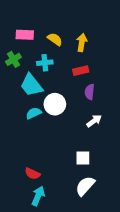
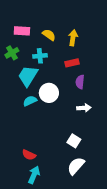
cyan trapezoid: (31, 85) -> (28, 76), turned 70
white arrow: (94, 121) -> (84, 108), turned 32
white square: (83, 158) -> (74, 141), turned 32

